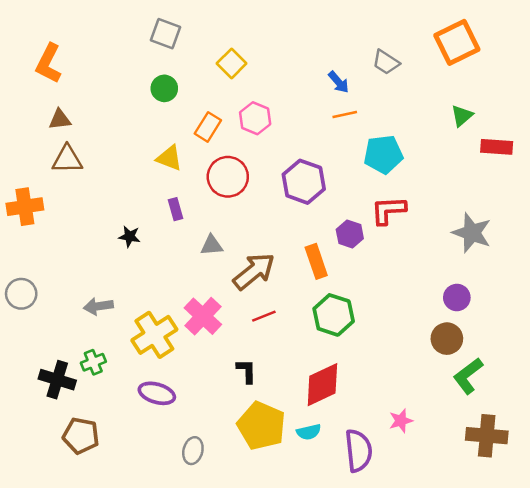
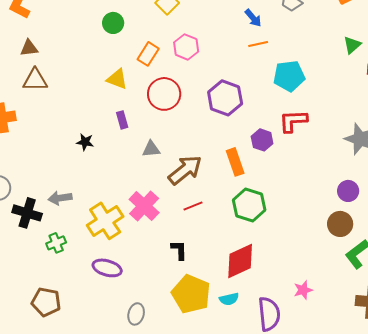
black cross: (57, 380) -> (27, 213), moved

